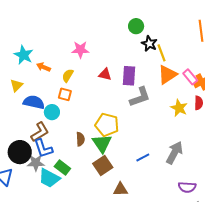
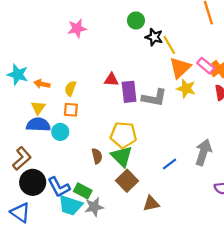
pink star: (80, 50) -> (77, 28), moved
purple rectangle: (129, 76) -> (129, 92), moved
yellow triangle: (16, 85) -> (38, 108), moved
gray L-shape: (140, 97) -> (154, 98), turned 40
yellow star: (179, 108) -> (186, 89), moved
brown L-shape: (40, 132) -> (22, 158), moved
blue L-shape: (43, 148) -> (59, 187), moved
gray star: (36, 163) -> (94, 207), moved

